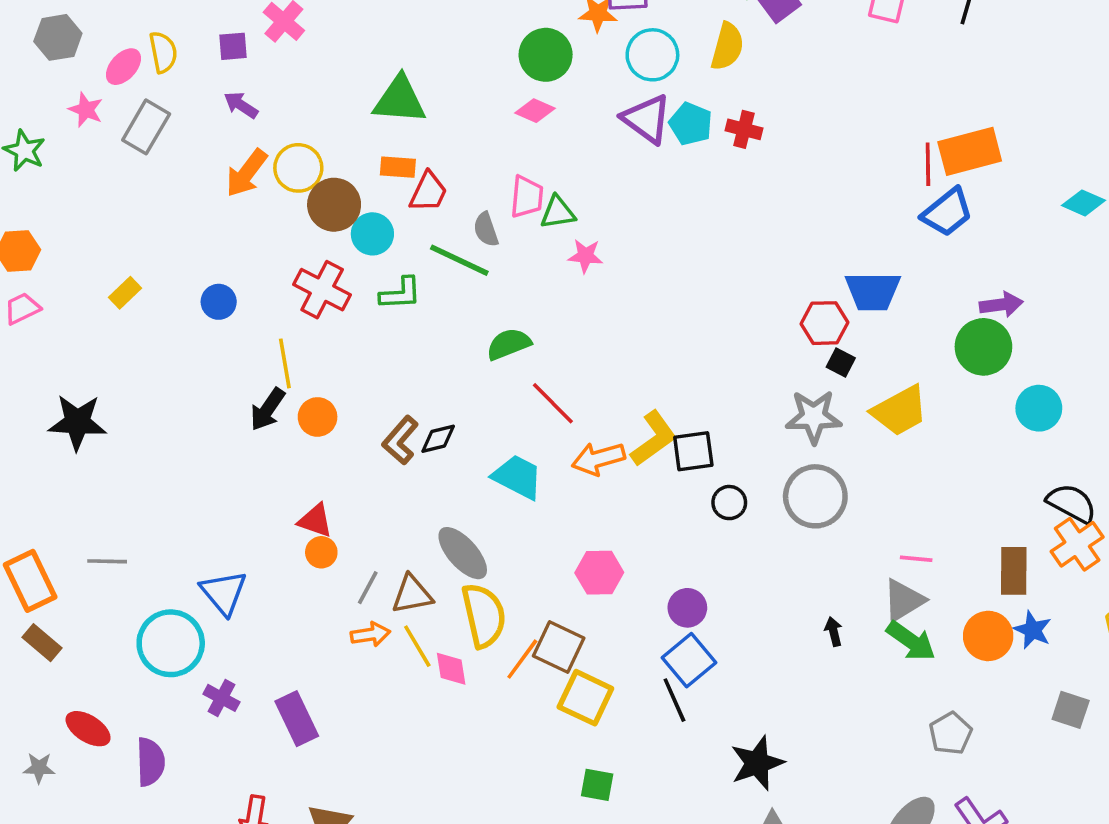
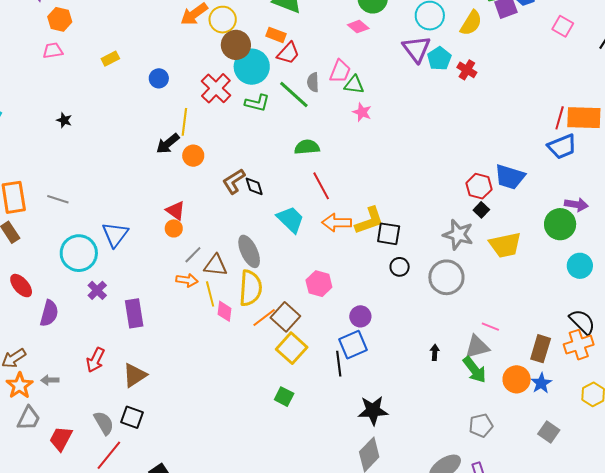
cyan circle: (372, 234) -> (252, 67), size x1.5
black star: (77, 422) -> (64, 120), size x0.5
black diamond: (438, 439) -> (254, 186), turned 70

